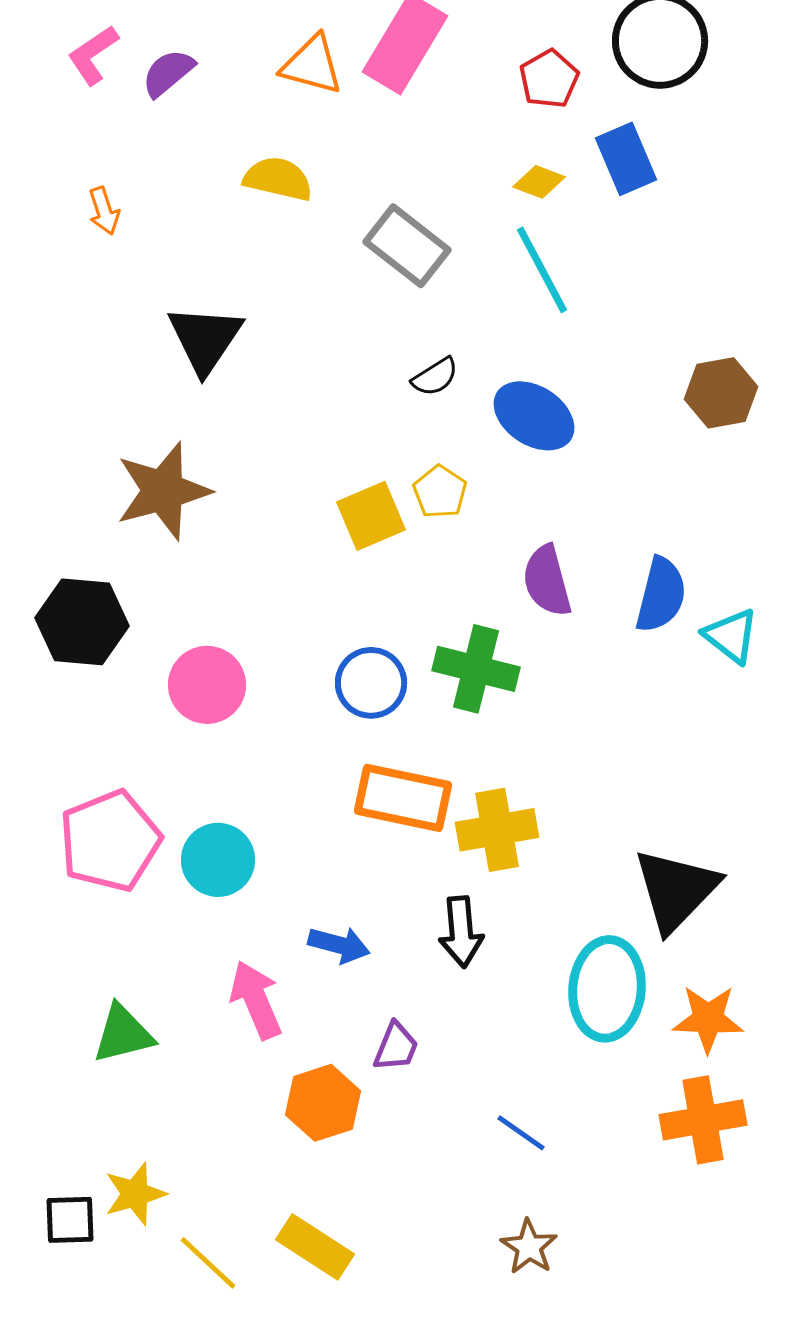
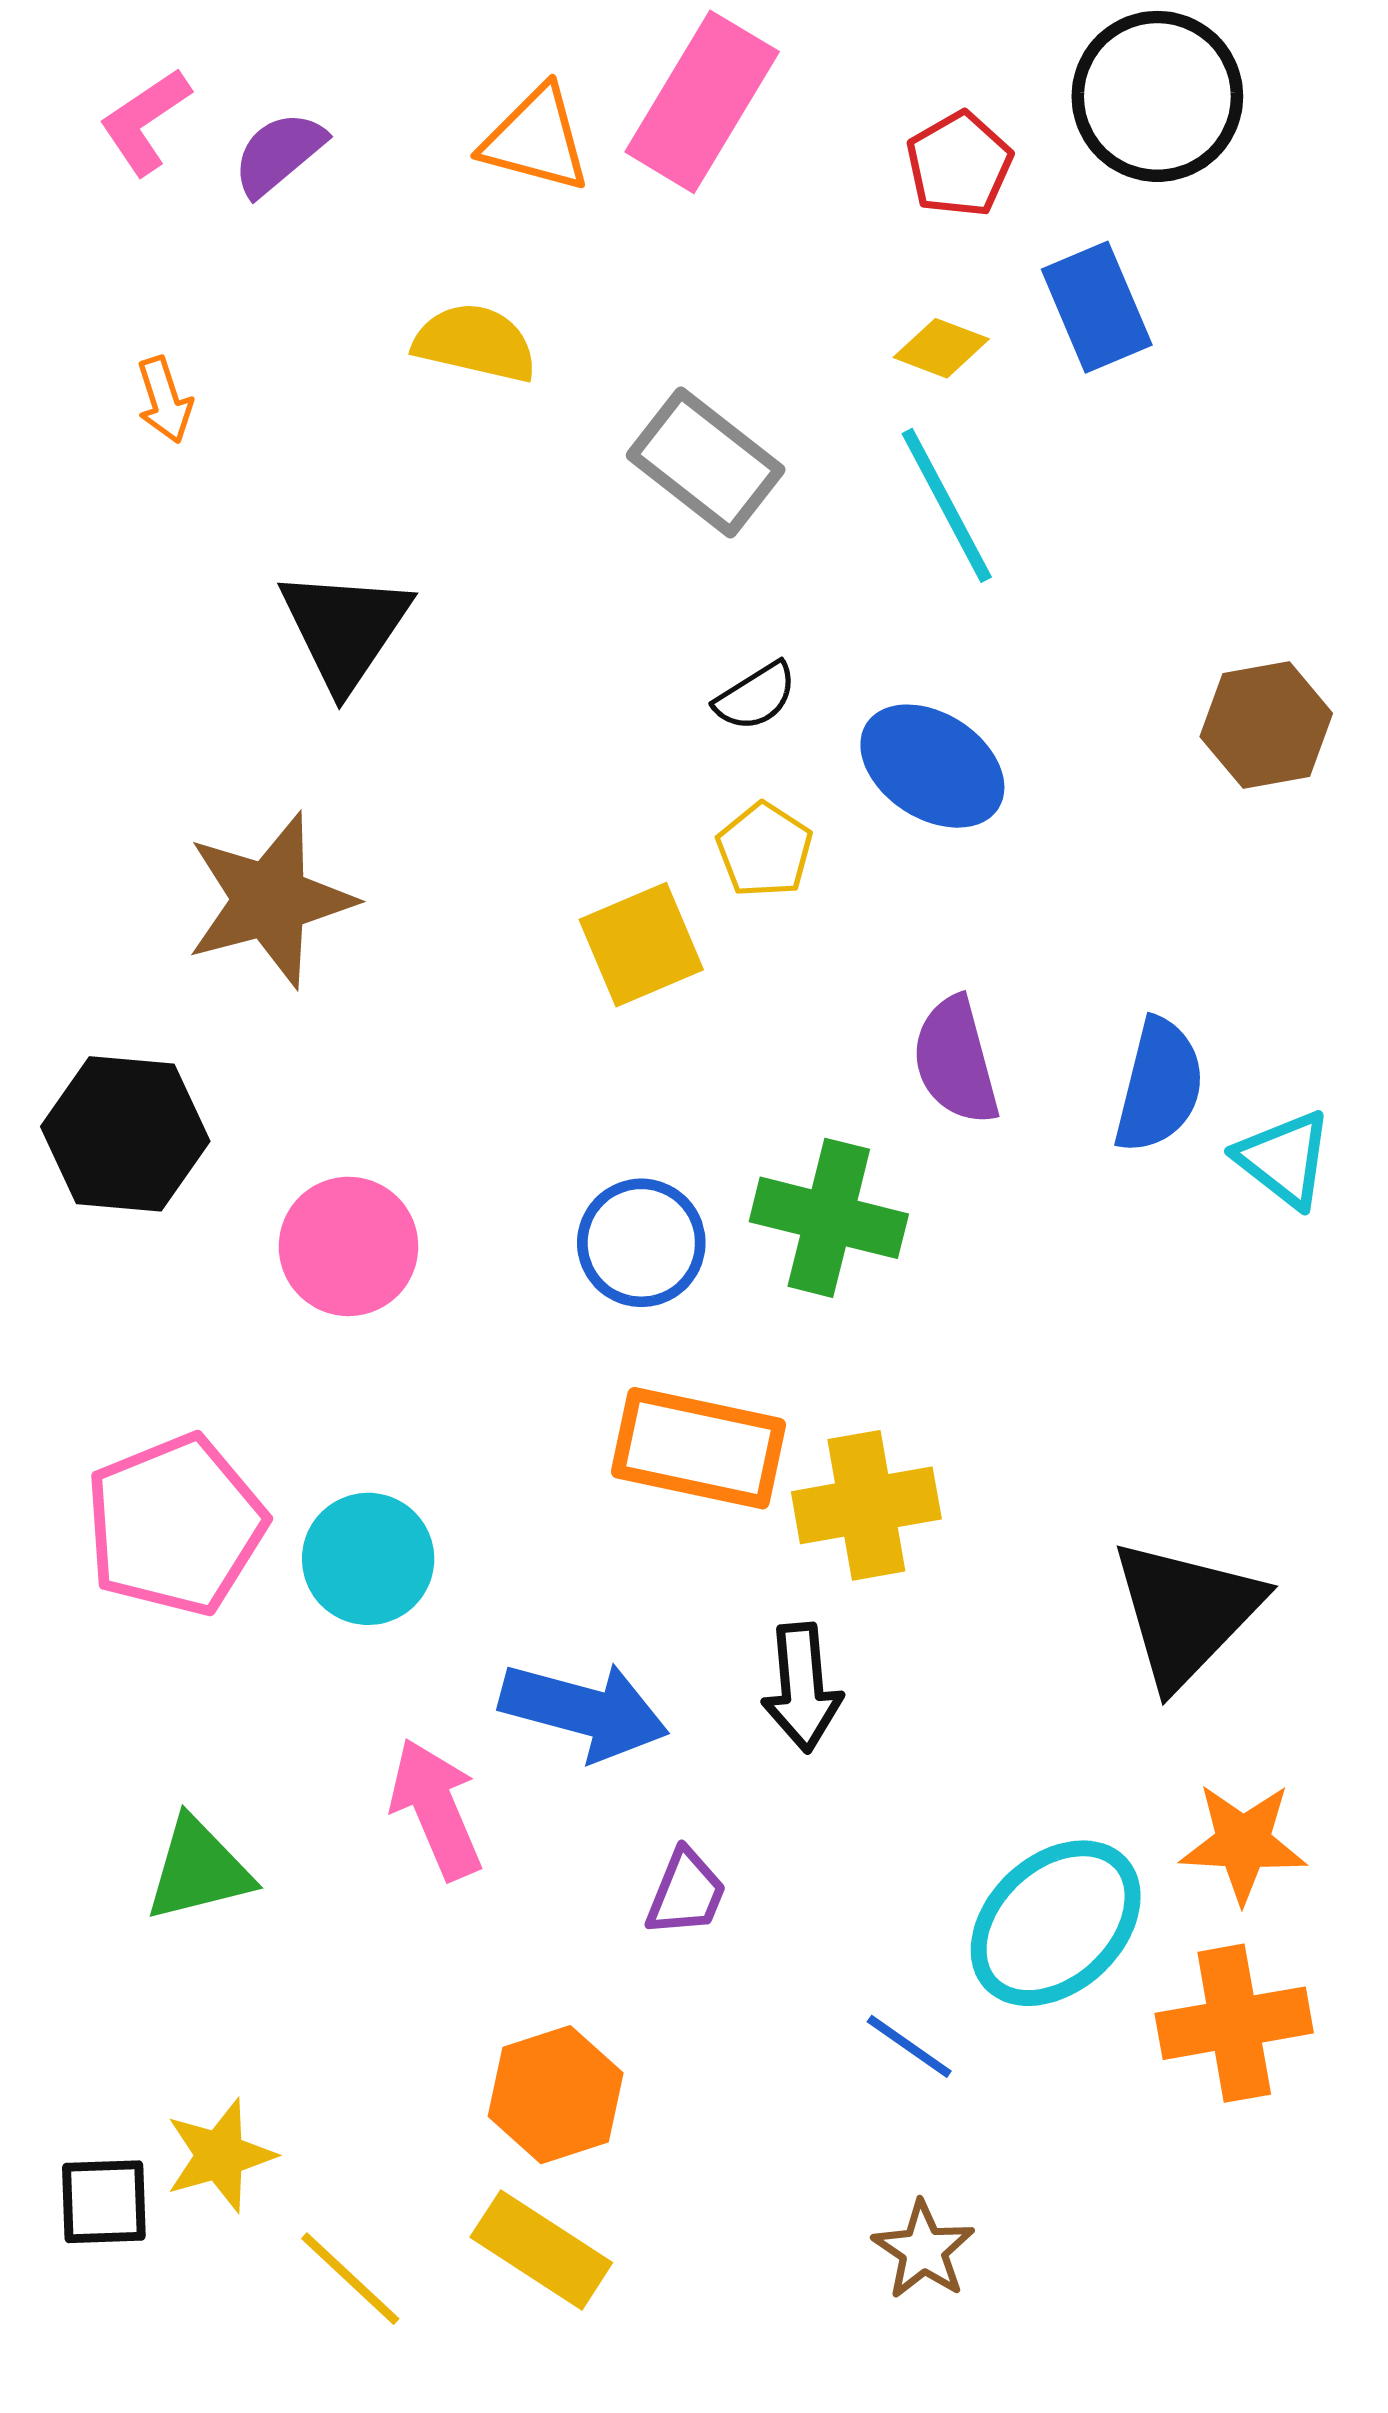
yellow pentagon: (440, 492) -> (765, 850), moved
blue arrow: (339, 945) -> (584, 1711), size x1.5
cyan ellipse: (607, 989) -> (1056, 1923), moved, turned 42
orange hexagon: (323, 1103) -> (556, 2095), moved

